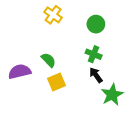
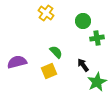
green cross: (94, 54) -> (97, 38), moved, turned -32
green semicircle: (48, 60) -> (56, 52), moved

